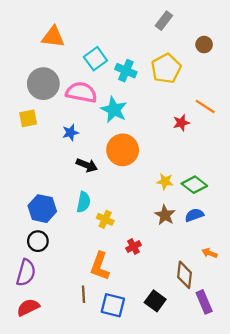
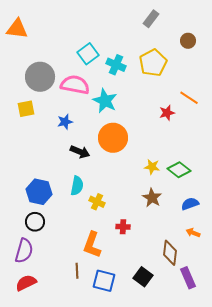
orange triangle: (53, 37) -> (17, 29), moved
blue semicircle: (194, 215) -> (190, 204), moved
red cross: (133, 247) -> (123, 227), turned 32

